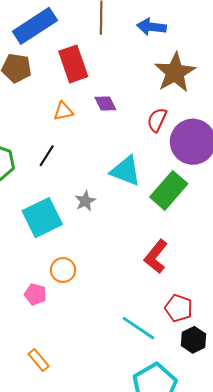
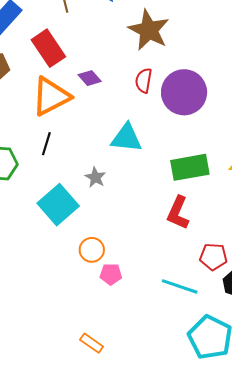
orange triangle: (63, 111) -> (51, 96), size x2.0
green rectangle: (169, 190) -> (190, 167), moved, turned 54
pink pentagon: (35, 294) -> (111, 274), moved

